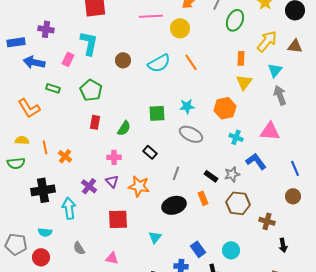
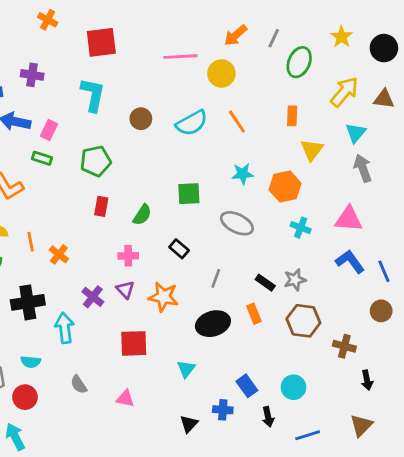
orange rectangle: (241, 58) -> (292, 116), moved
pink rectangle: (68, 59) -> (49, 130), moved
green pentagon: (91, 90) -> (96, 161), turned 30
cyan star: (187, 106) -> (243, 174), moved
blue L-shape: (256, 161) -> (350, 261), moved

